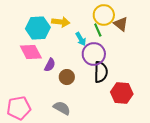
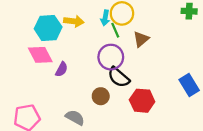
brown triangle: (121, 24) -> (141, 39), moved, turned 42
cyan arrow: (81, 39) -> (105, 18), moved, turned 40
black semicircle: (101, 72) -> (119, 77), turned 130
brown circle: (67, 77) -> (101, 96), moved

